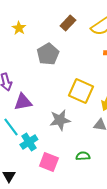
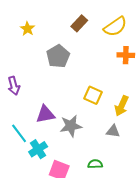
yellow square: (81, 91) -> (93, 95), size x0.7
purple triangle: (23, 102) -> (45, 114), moved

